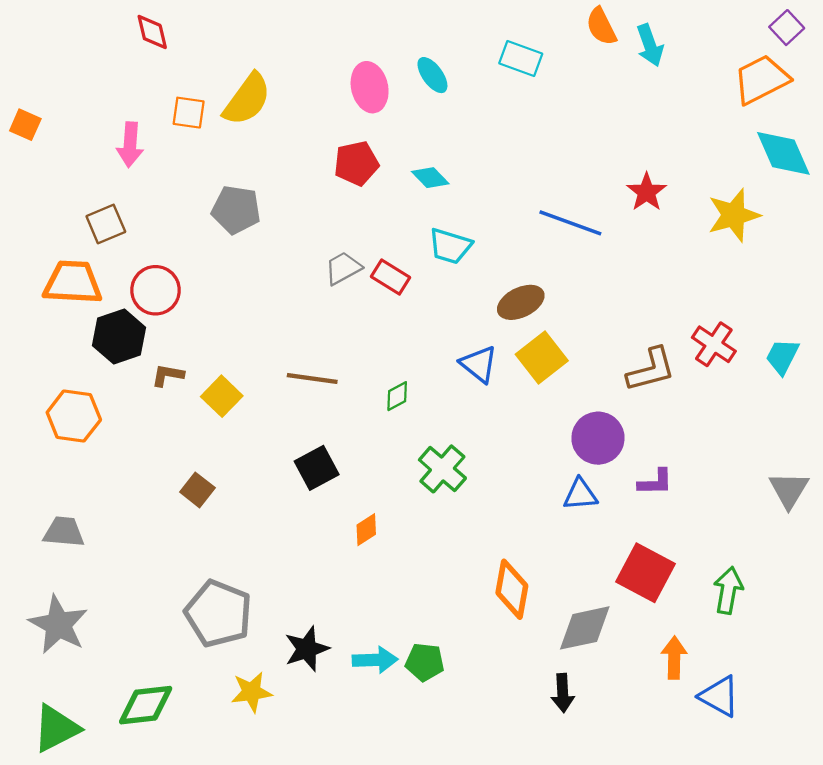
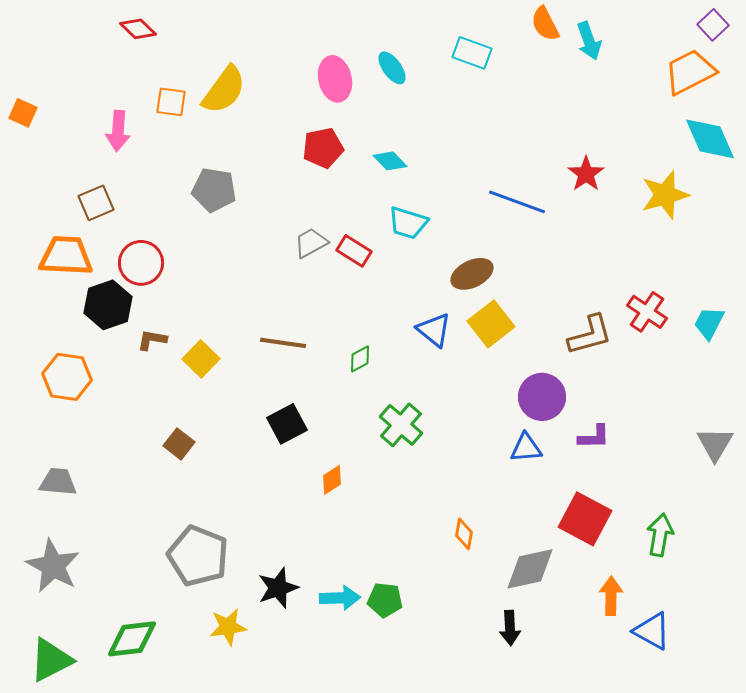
red diamond: (152, 32) -> (138, 29), turned -33
orange diamond: (512, 589) -> (464, 534), size x0.6

